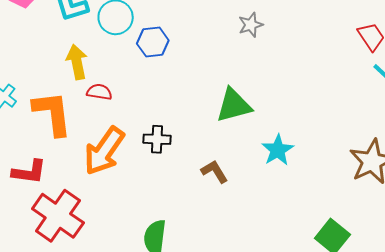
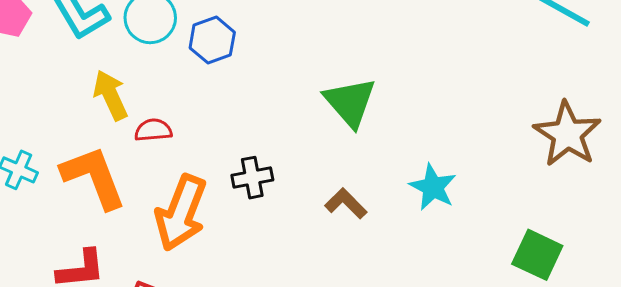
green triangle: (234, 105) -> (350, 102), turned -42
cyan star: (278, 150) -> (433, 187), moved

